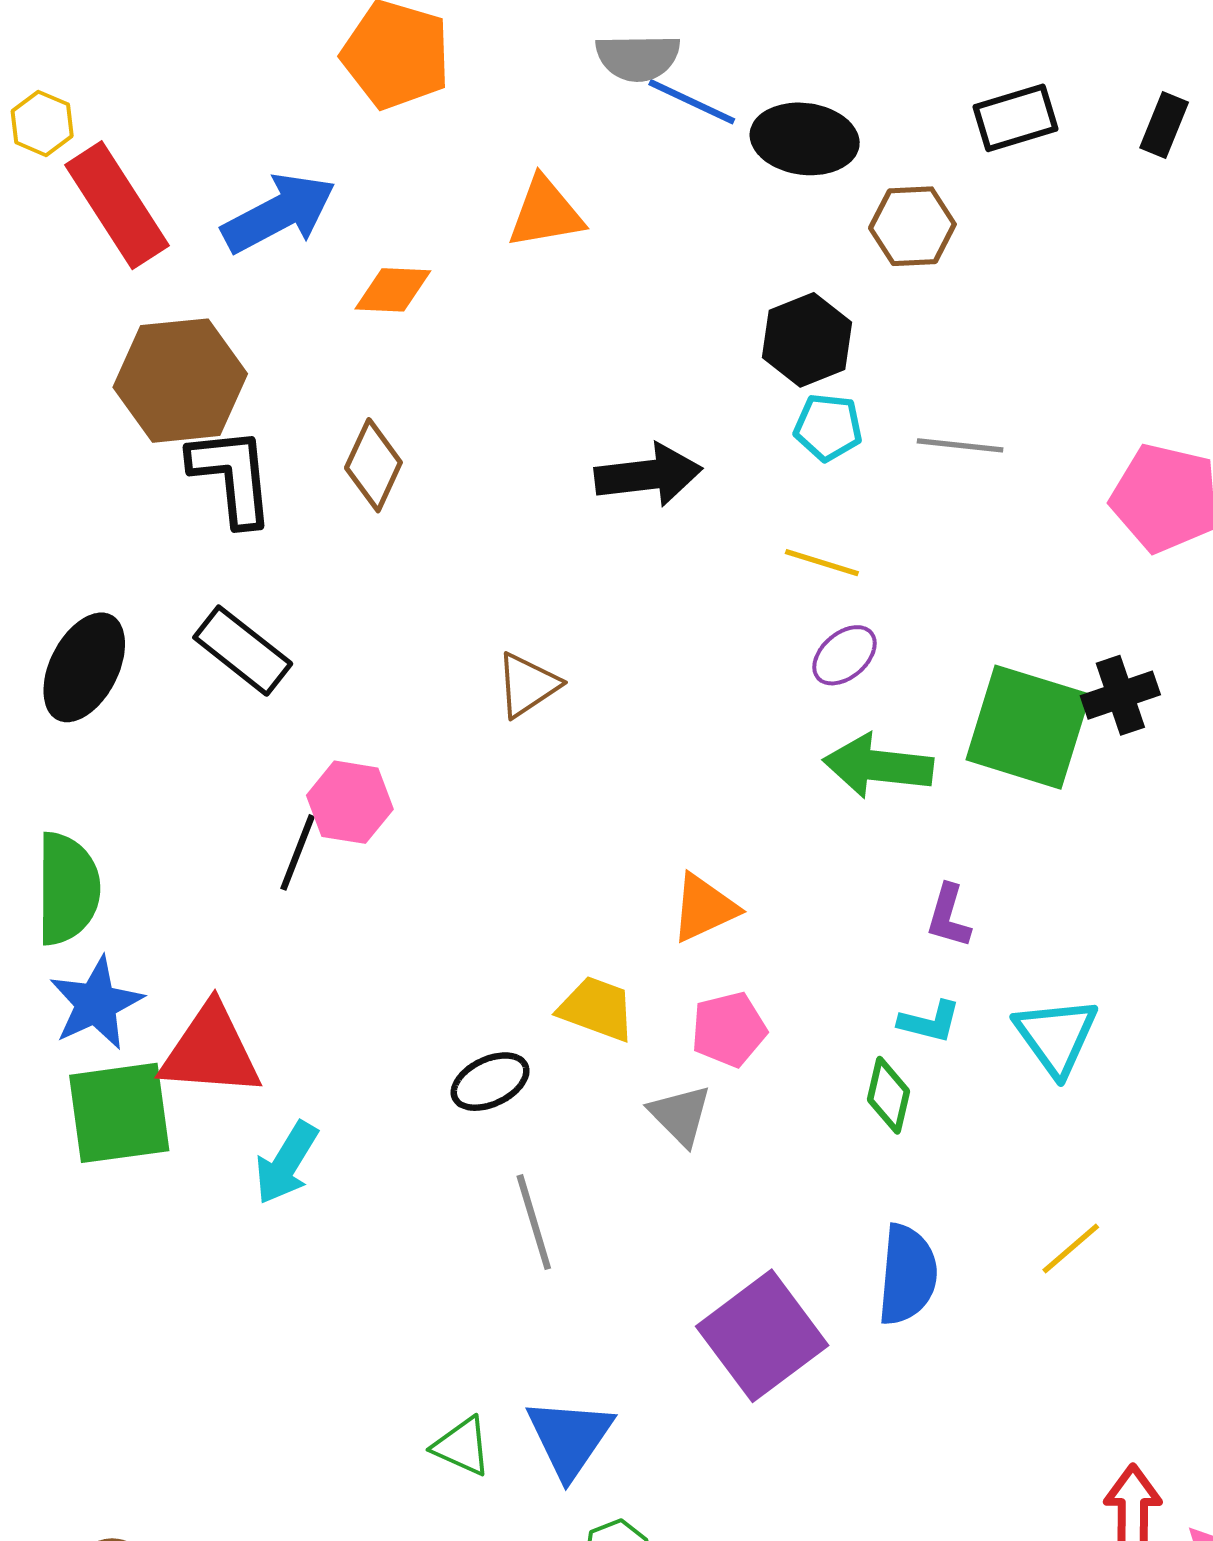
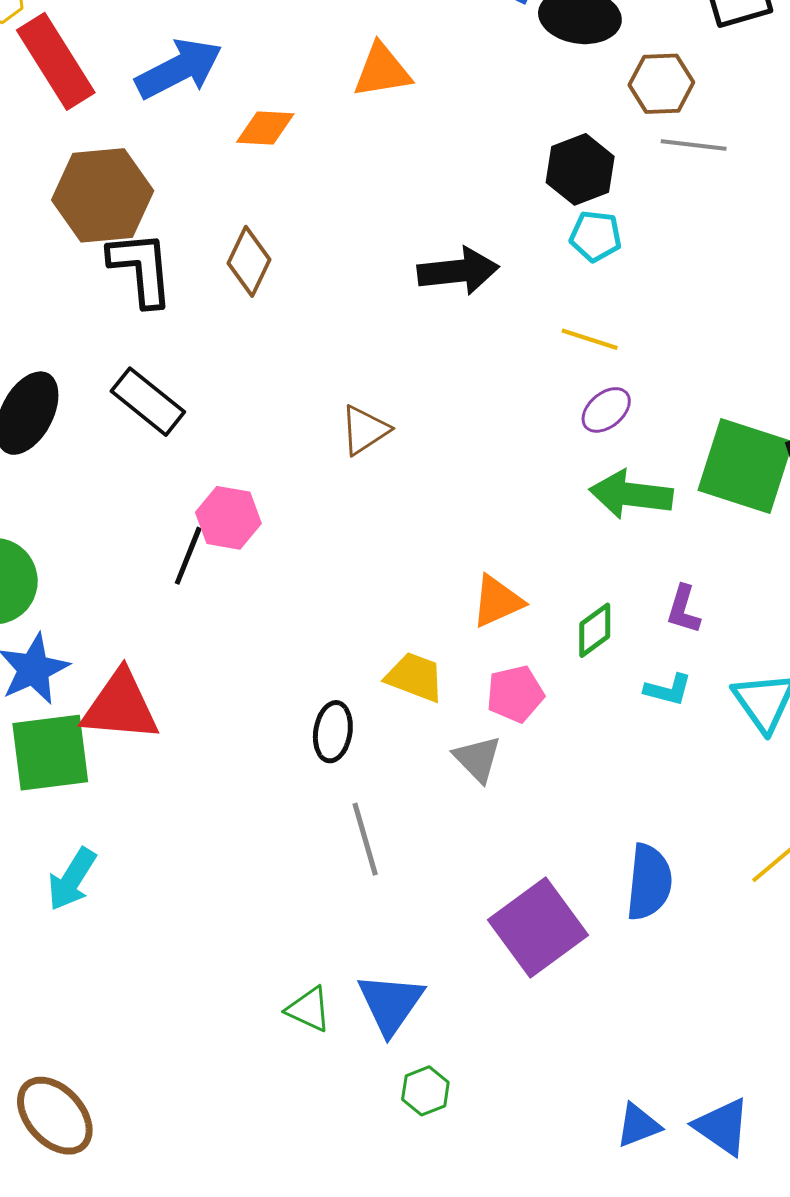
gray line: (960, 445) -> (694, 145), moved
black ellipse: (490, 1082) -> (333, 732), turned -56
green diamond: (889, 1095) -> (595, 630), moved, turned 40
cyan arrow: (286, 1163) -> (72, 879), moved

